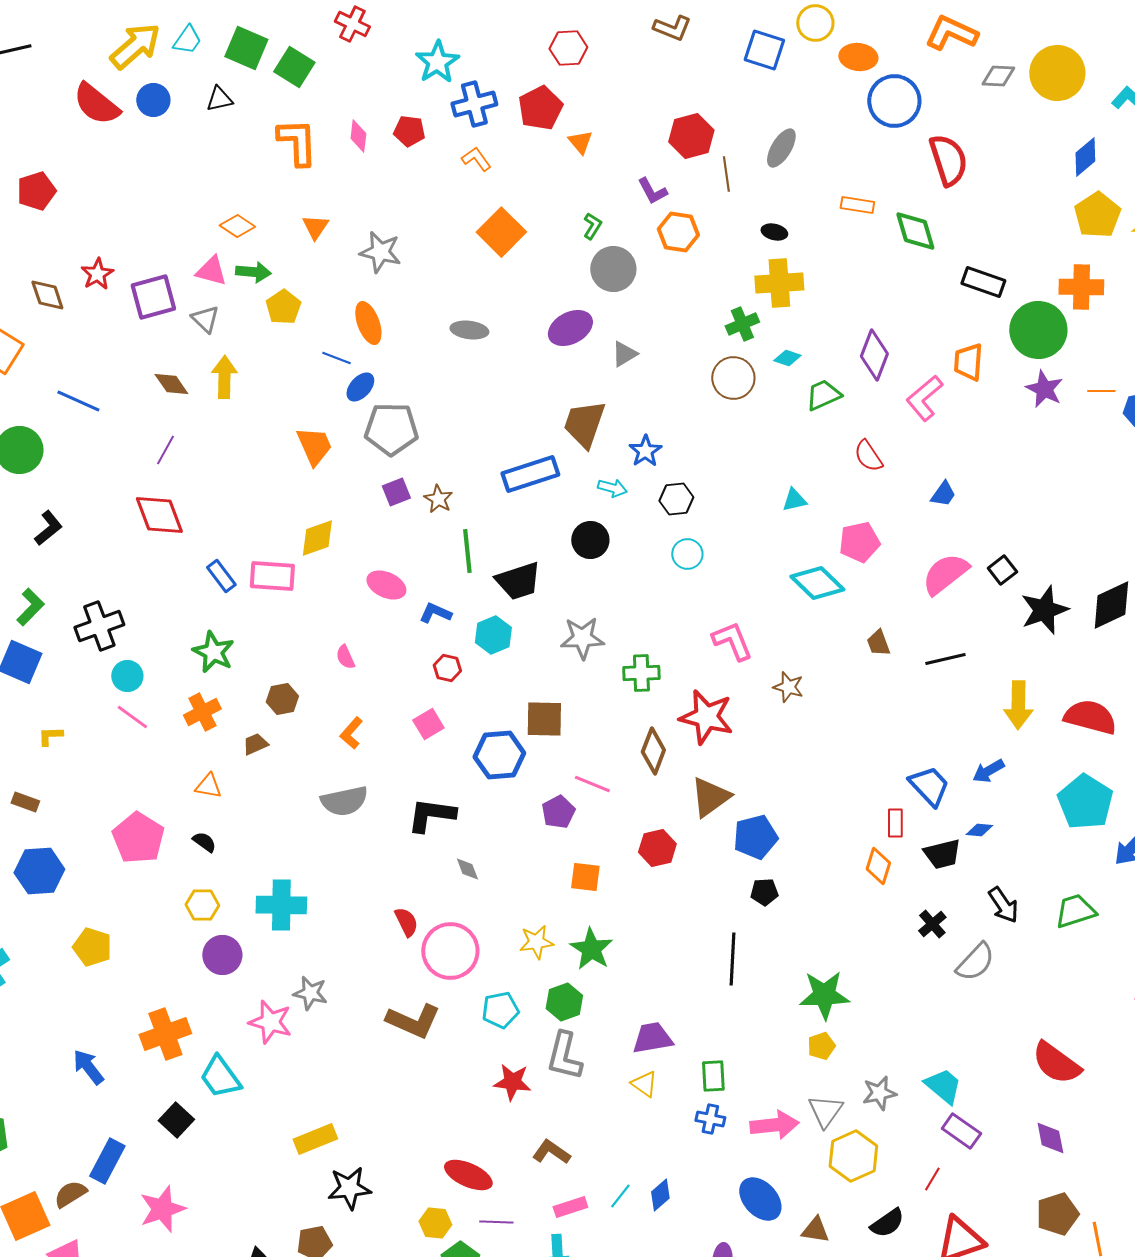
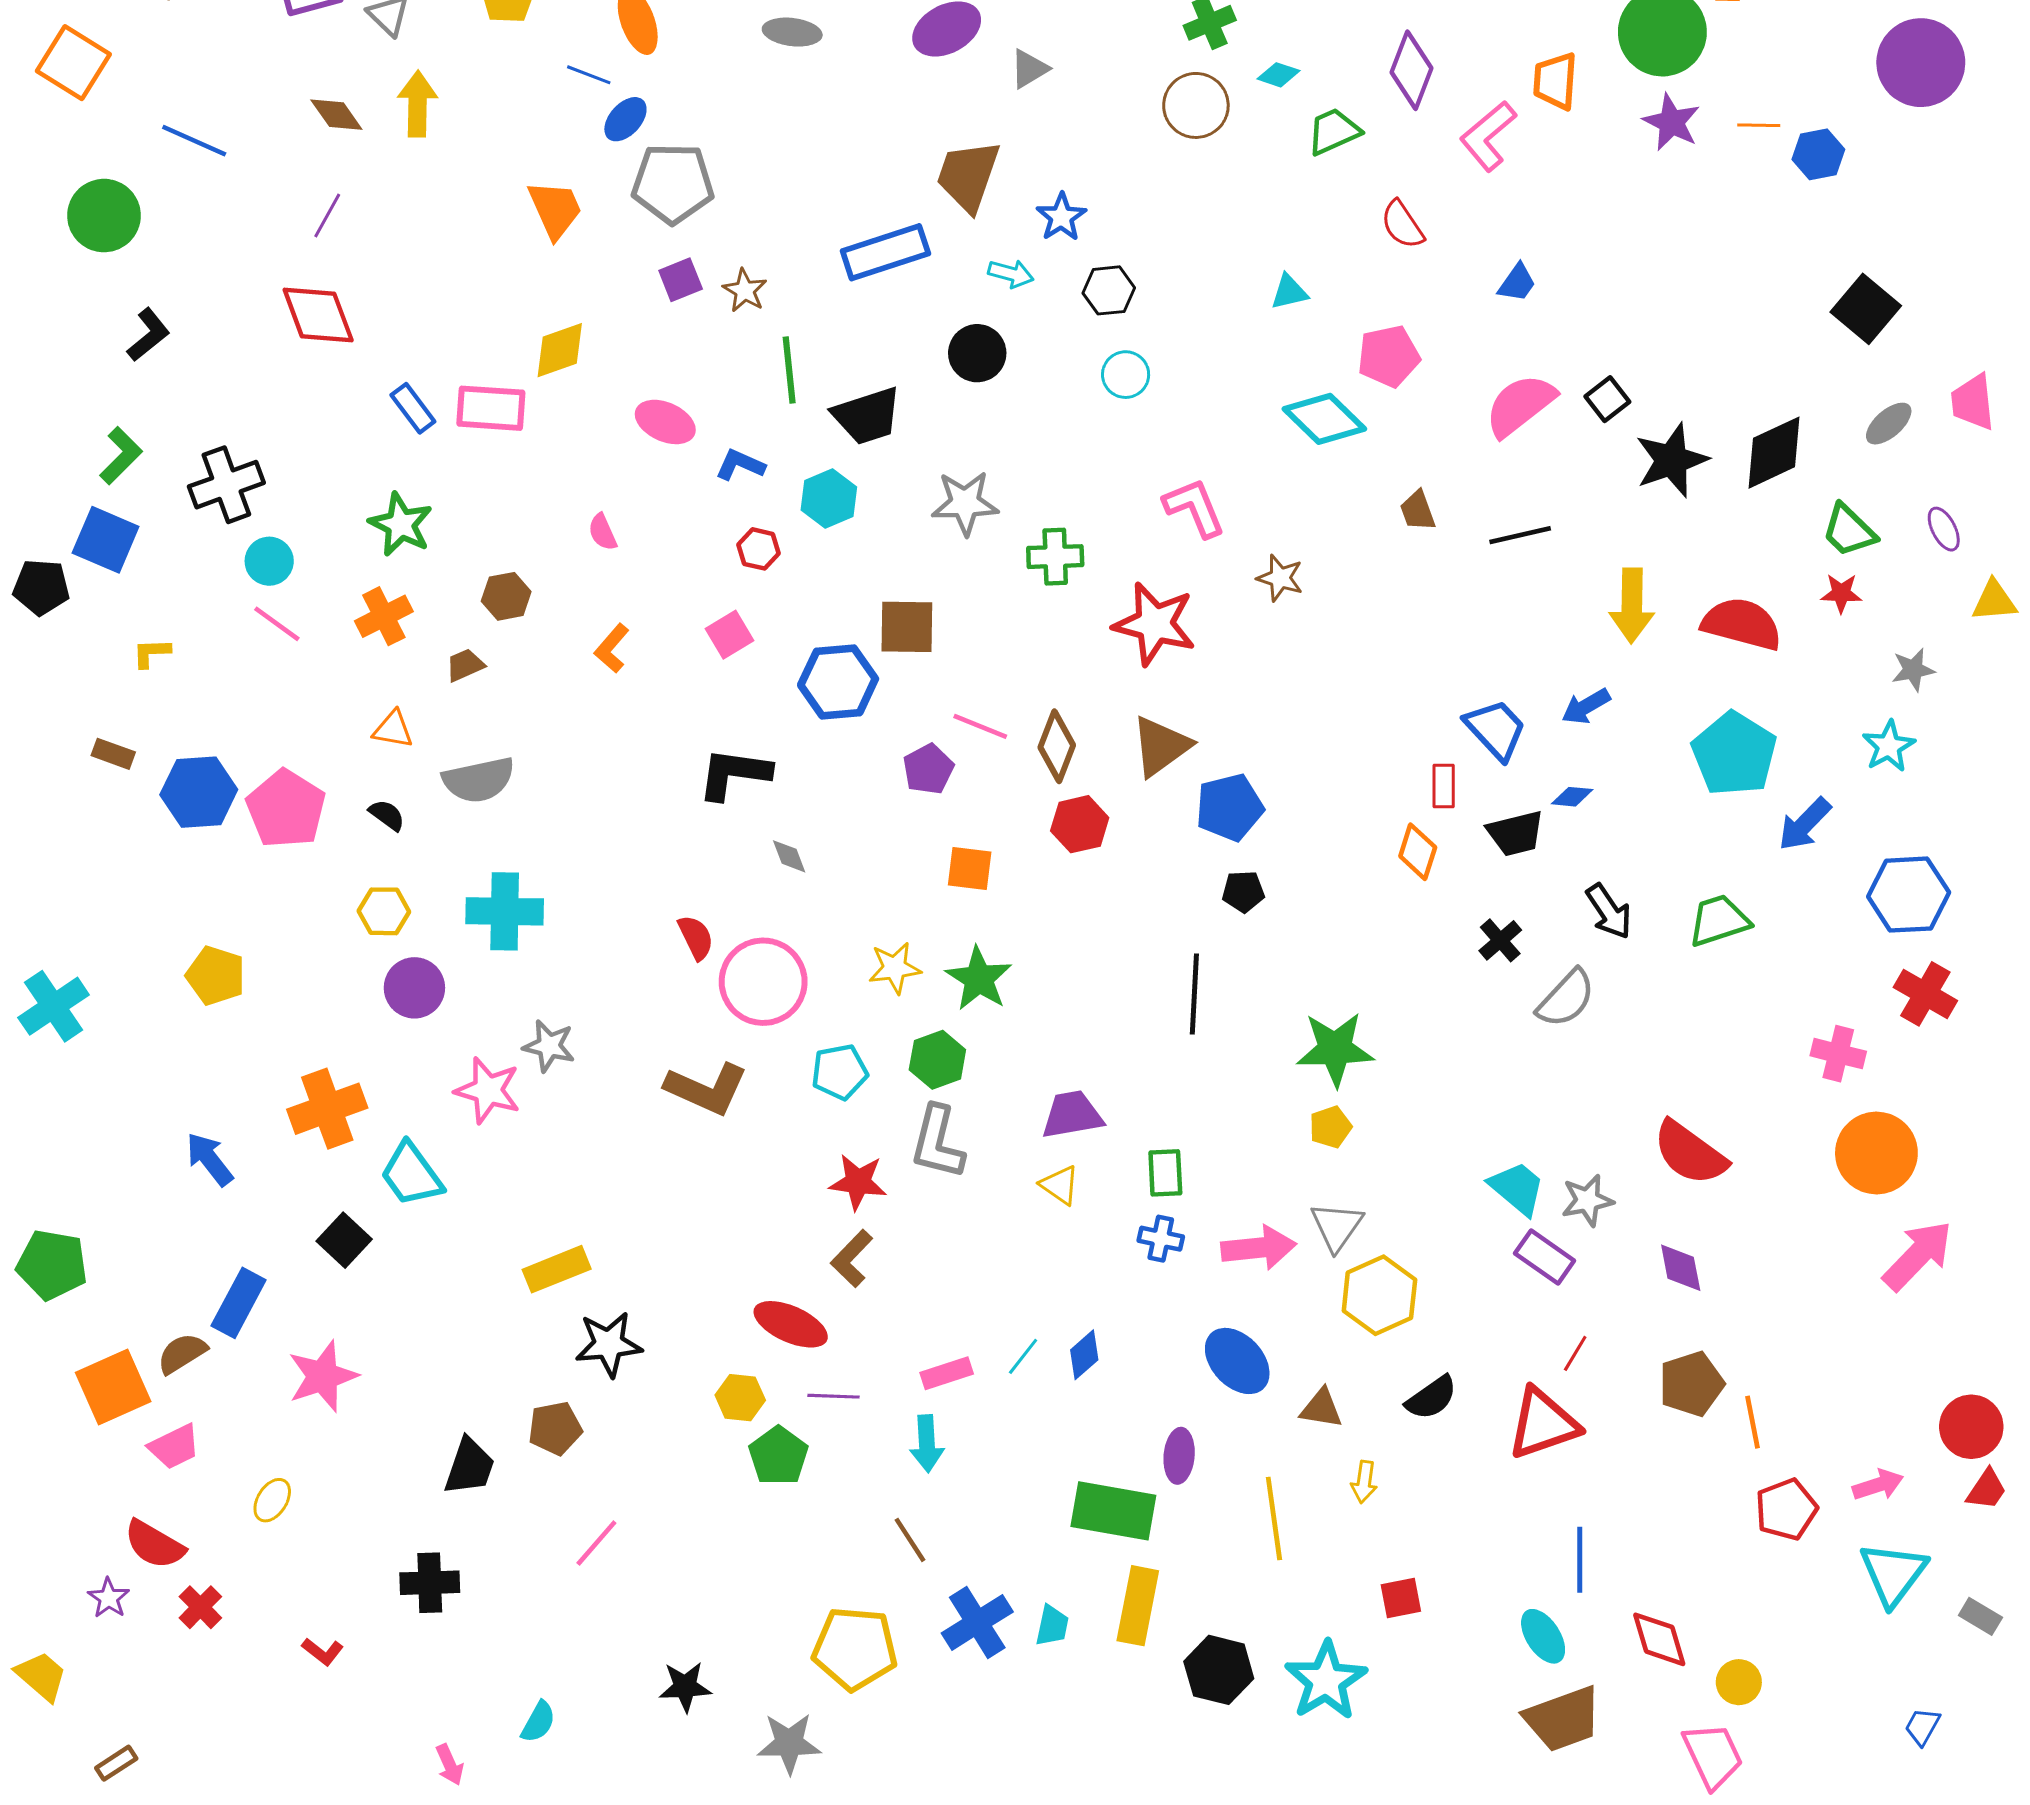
brown diamond: (653, 751) -> (1057, 746), moved
gray semicircle: (344, 801) -> (479, 780), moved
blue hexagon: (39, 871) -> (199, 792), moved
gray star: (879, 1093) -> (1587, 1200), moved
brown L-shape: (551, 1152) -> (852, 1259), moved, turned -81
red line: (932, 1179) -> (1575, 1353), moved

